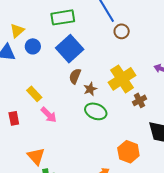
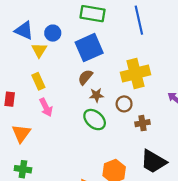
yellow triangle: (17, 31) -> (39, 50), moved, turned -35
brown circle: (122, 31) -> (124, 104), moved
yellow cross: (122, 79) -> (136, 73), moved
orange triangle: (36, 156) -> (21, 133), moved

